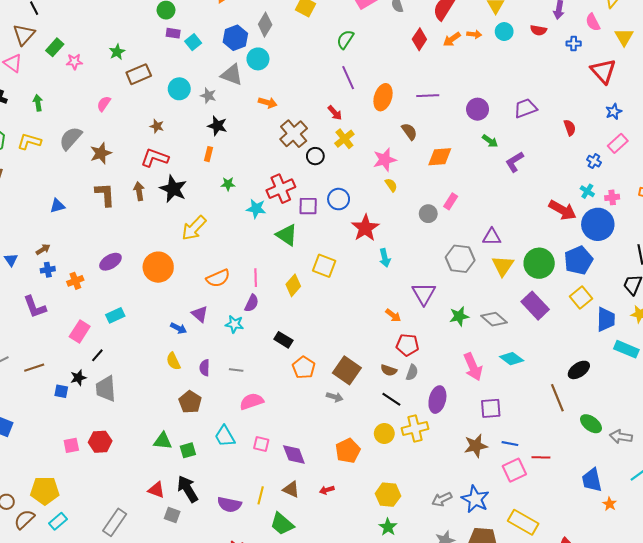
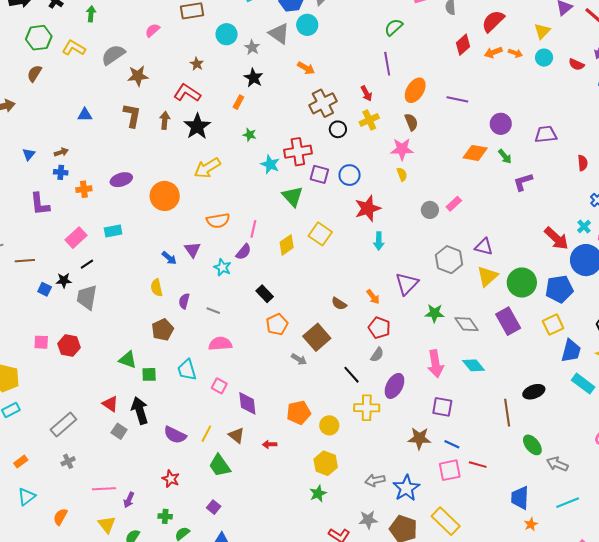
brown semicircle: (409, 131) -> (411, 122), moved
orange diamond: (440, 157) -> (475, 153), moved
brown semicircle: (389, 370) -> (339, 304), moved
yellow circle: (384, 433) -> (329, 425), moved

